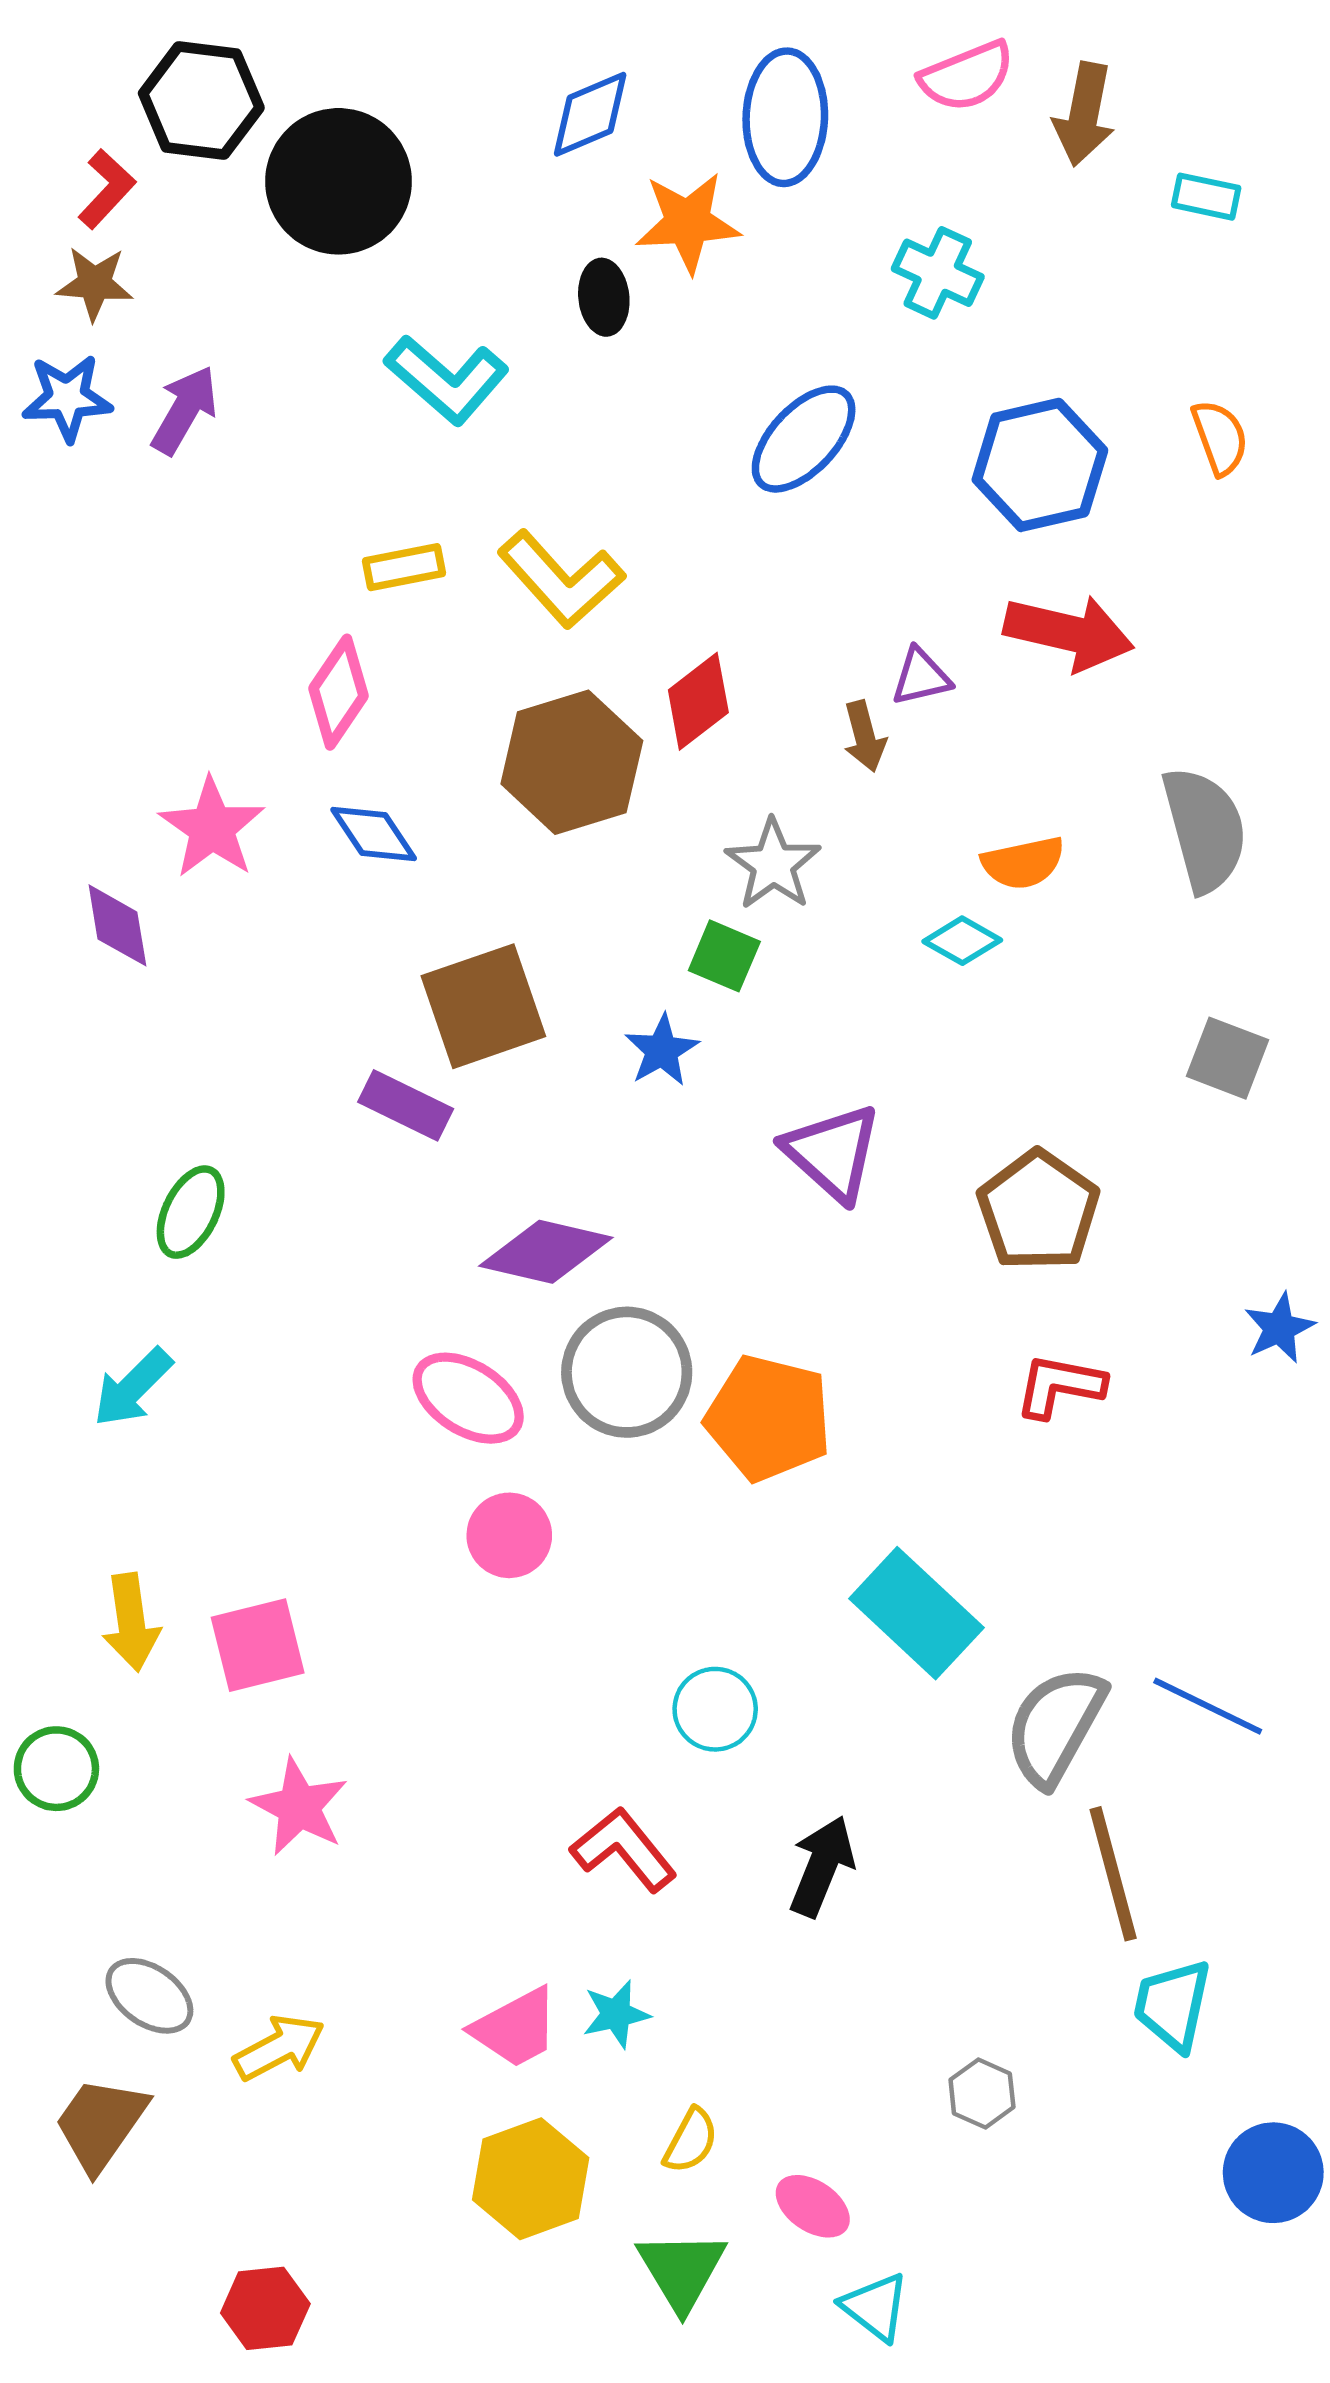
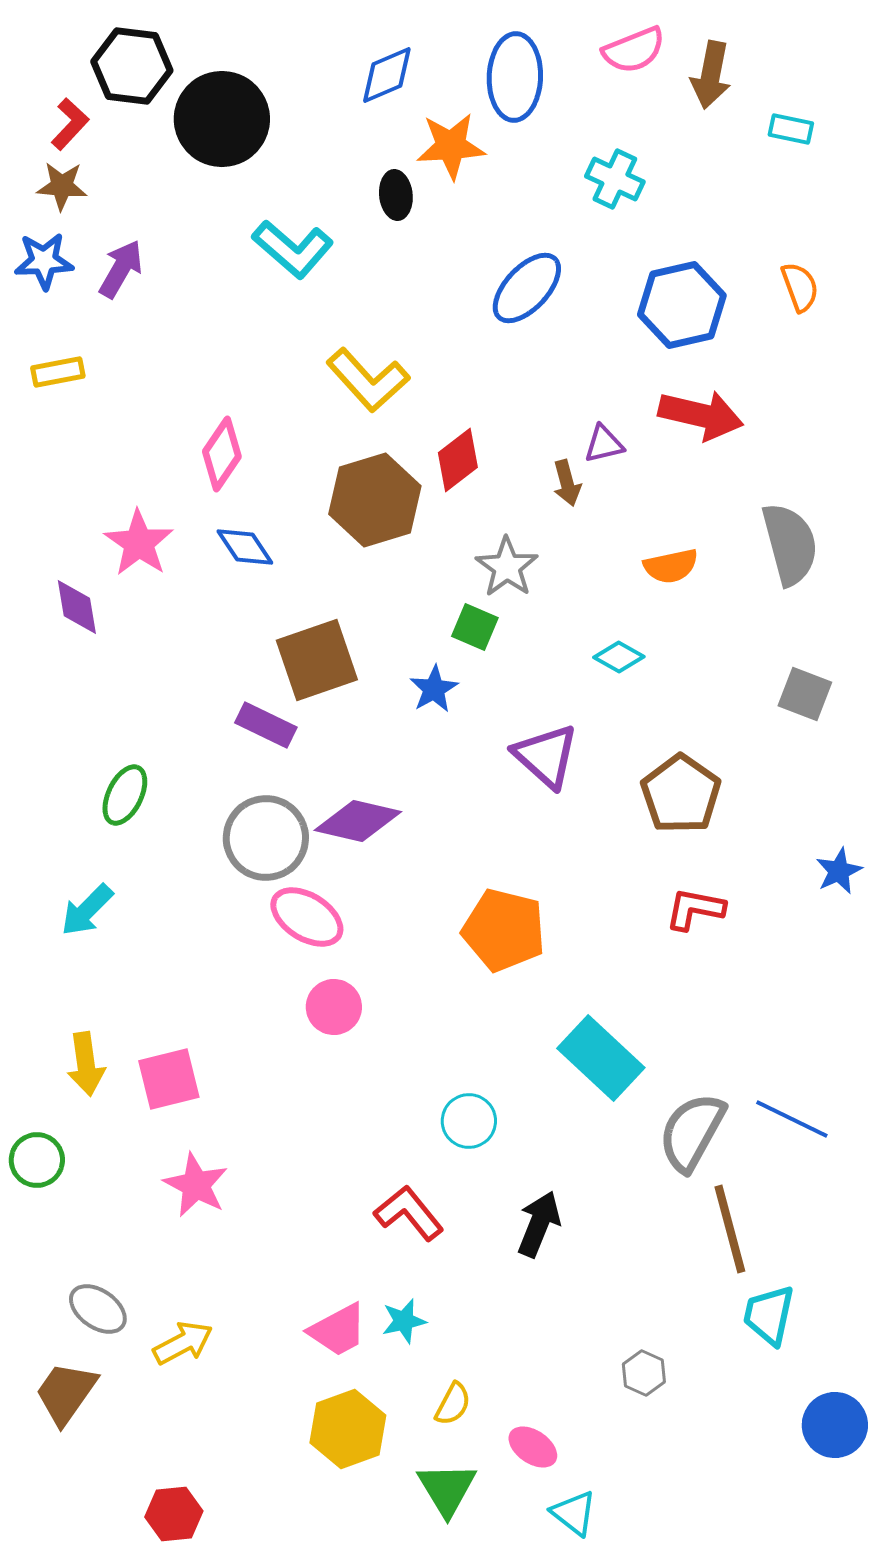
yellow rectangle: (404, 567) -> (58, 372), moved
cyan diamond: (962, 941) -> (619, 657), moved
gray circle: (627, 1372) -> (266, 838), moved

